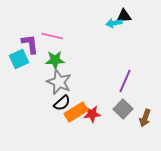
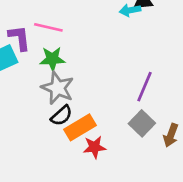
red star: (92, 114) -> (94, 147), moved

